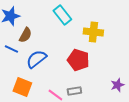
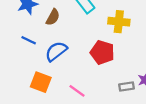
brown semicircle: (25, 35) -> (53, 17), moved
gray rectangle: (74, 91) -> (127, 86), moved

